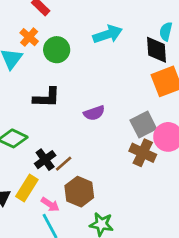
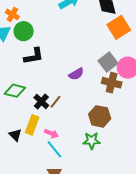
green circle: (57, 50) -> (24, 31), moved
purple semicircle: (94, 113) -> (76, 74), moved
brown hexagon: (79, 192) -> (100, 116), moved

